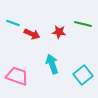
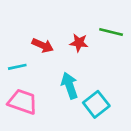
cyan line: (13, 23) -> (17, 67), moved, turned -32
cyan square: (83, 75) -> (96, 104), moved

